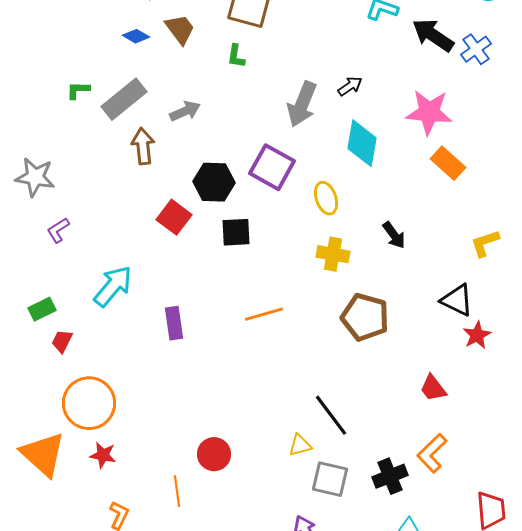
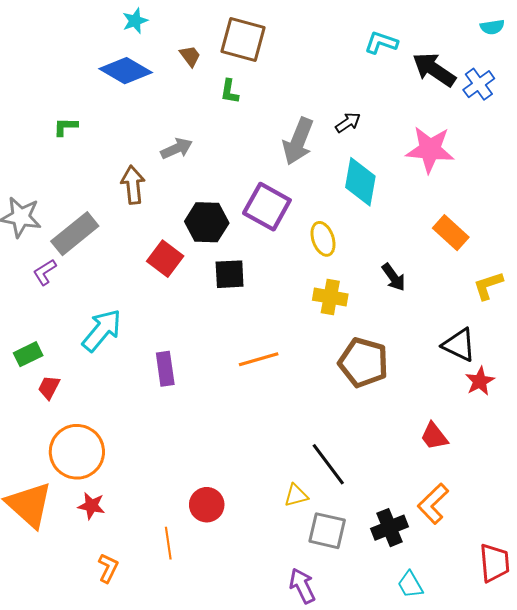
brown trapezoid: (180, 29) -> (190, 56), moved, size x0.7
blue diamond: (136, 36) -> (126, 71), size x1.8
gray rectangle: (124, 99) -> (75, 234), moved
orange rectangle: (448, 163) -> (451, 233), moved

